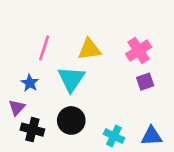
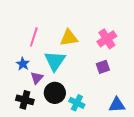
purple square: (145, 82) -> (103, 67), moved
purple triangle: (17, 108) -> (37, 78), moved
cyan cross: (114, 136) -> (77, 103), moved

